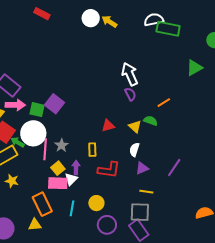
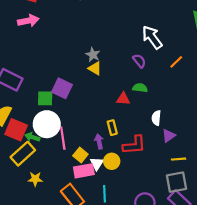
white arrow: (130, 74) -> (152, 37), moved
pink arrow: (15, 105) -> (28, 21), moved
green semicircle: (150, 121) -> (140, 88), moved
red triangle: (108, 126) -> (123, 99), turned 32
yellow triangle: (135, 127) -> (95, 68), moved
gray star: (61, 145) -> (93, 55), moved
purple arrow: (76, 167) -> (99, 141), moved
yellow circle: (96, 203) -> (112, 161), moved

